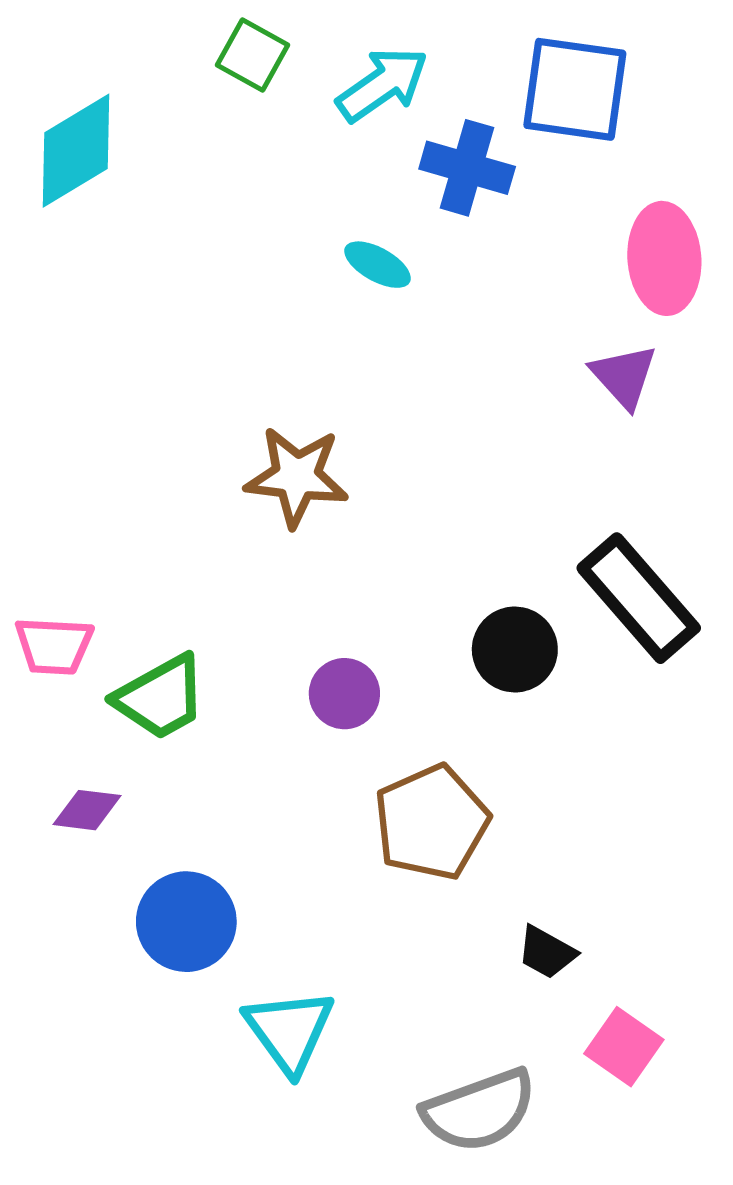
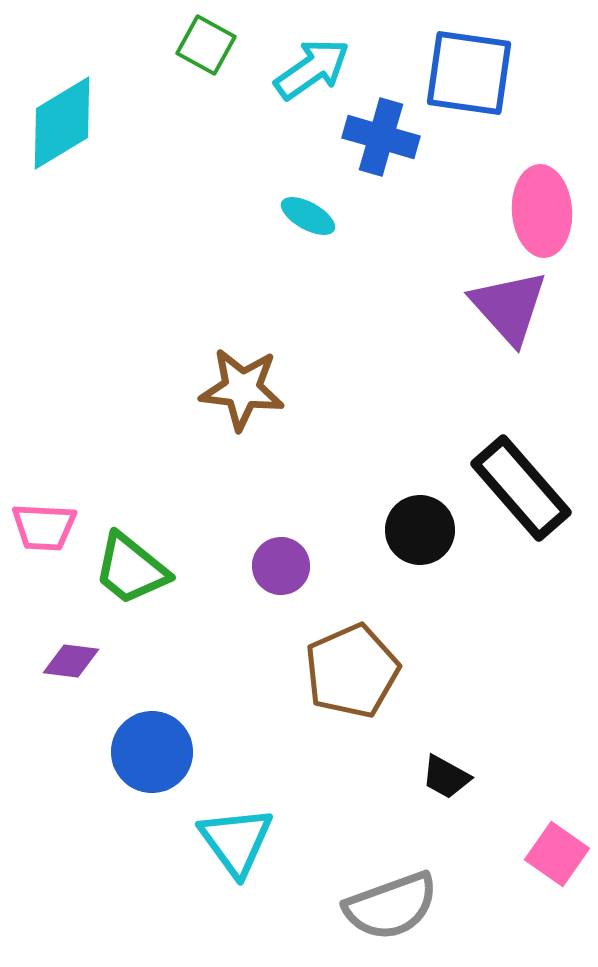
purple triangle: (624, 376) -> (509, 307), size x1.4
green trapezoid: (161, 697) -> (131, 569), turned 68
pink square: (624, 1047) -> (557, 854), moved

